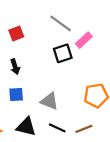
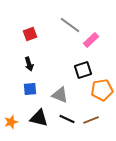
black square: (63, 53) -> (83, 70), moved

